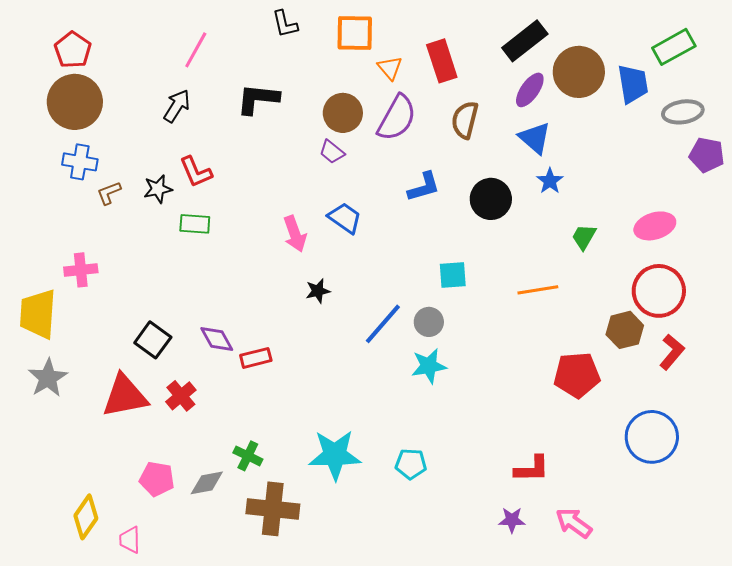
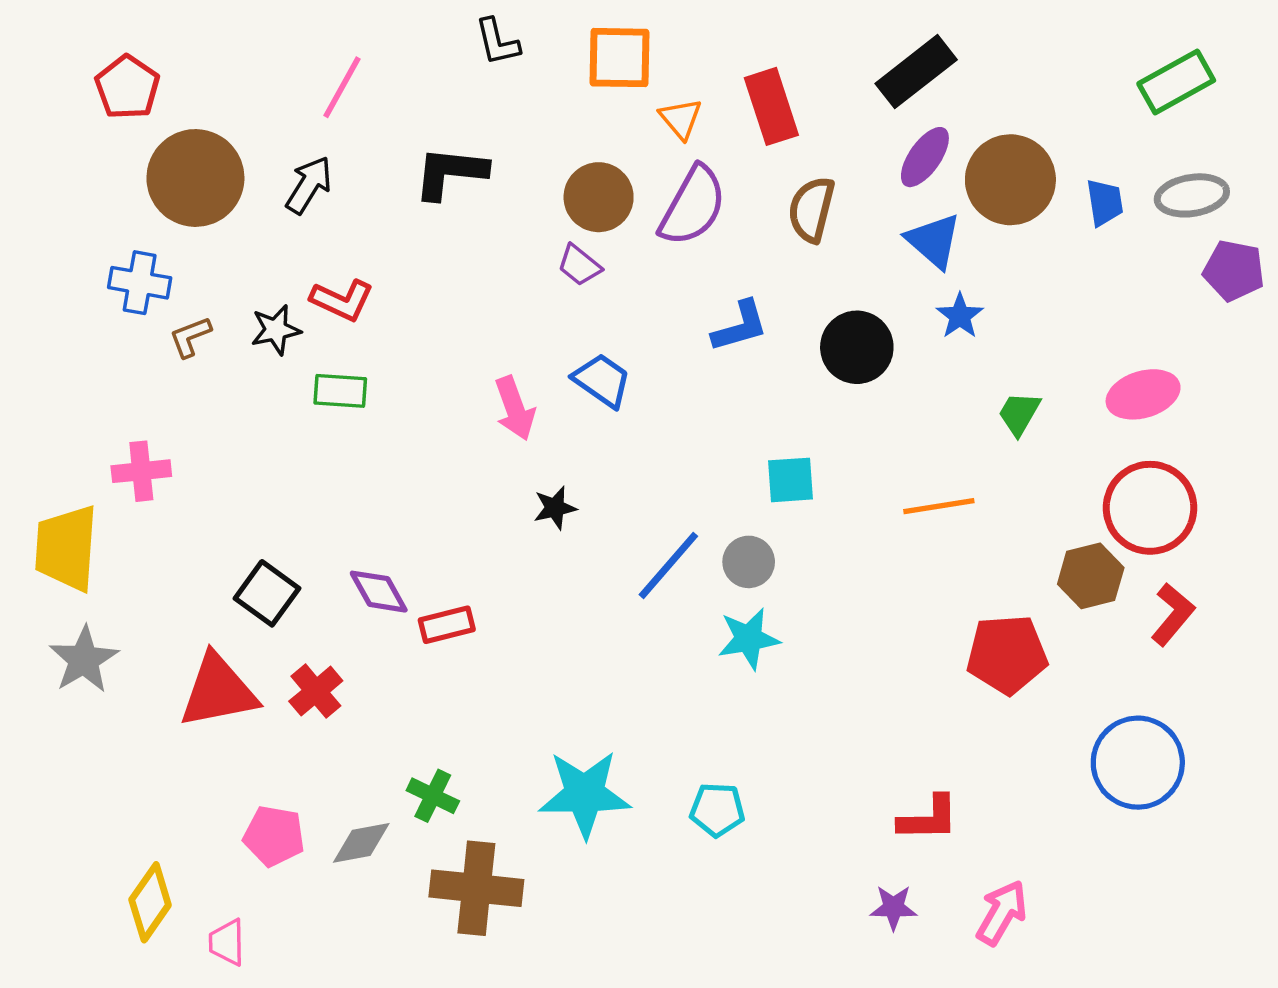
brown circle: (579, 72) -> (1010, 180), moved
blue trapezoid: (633, 84) -> (1105, 202), moved, size x0.7
brown circle: (75, 102) -> (195, 178), moved
red L-shape: (196, 172) -> (342, 300), turned -42
pink arrow: (574, 523) -> (1002, 913), turned 84

